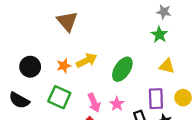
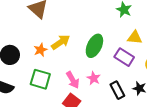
purple rectangle: (156, 99) -> (124, 57), moved, turned -48

